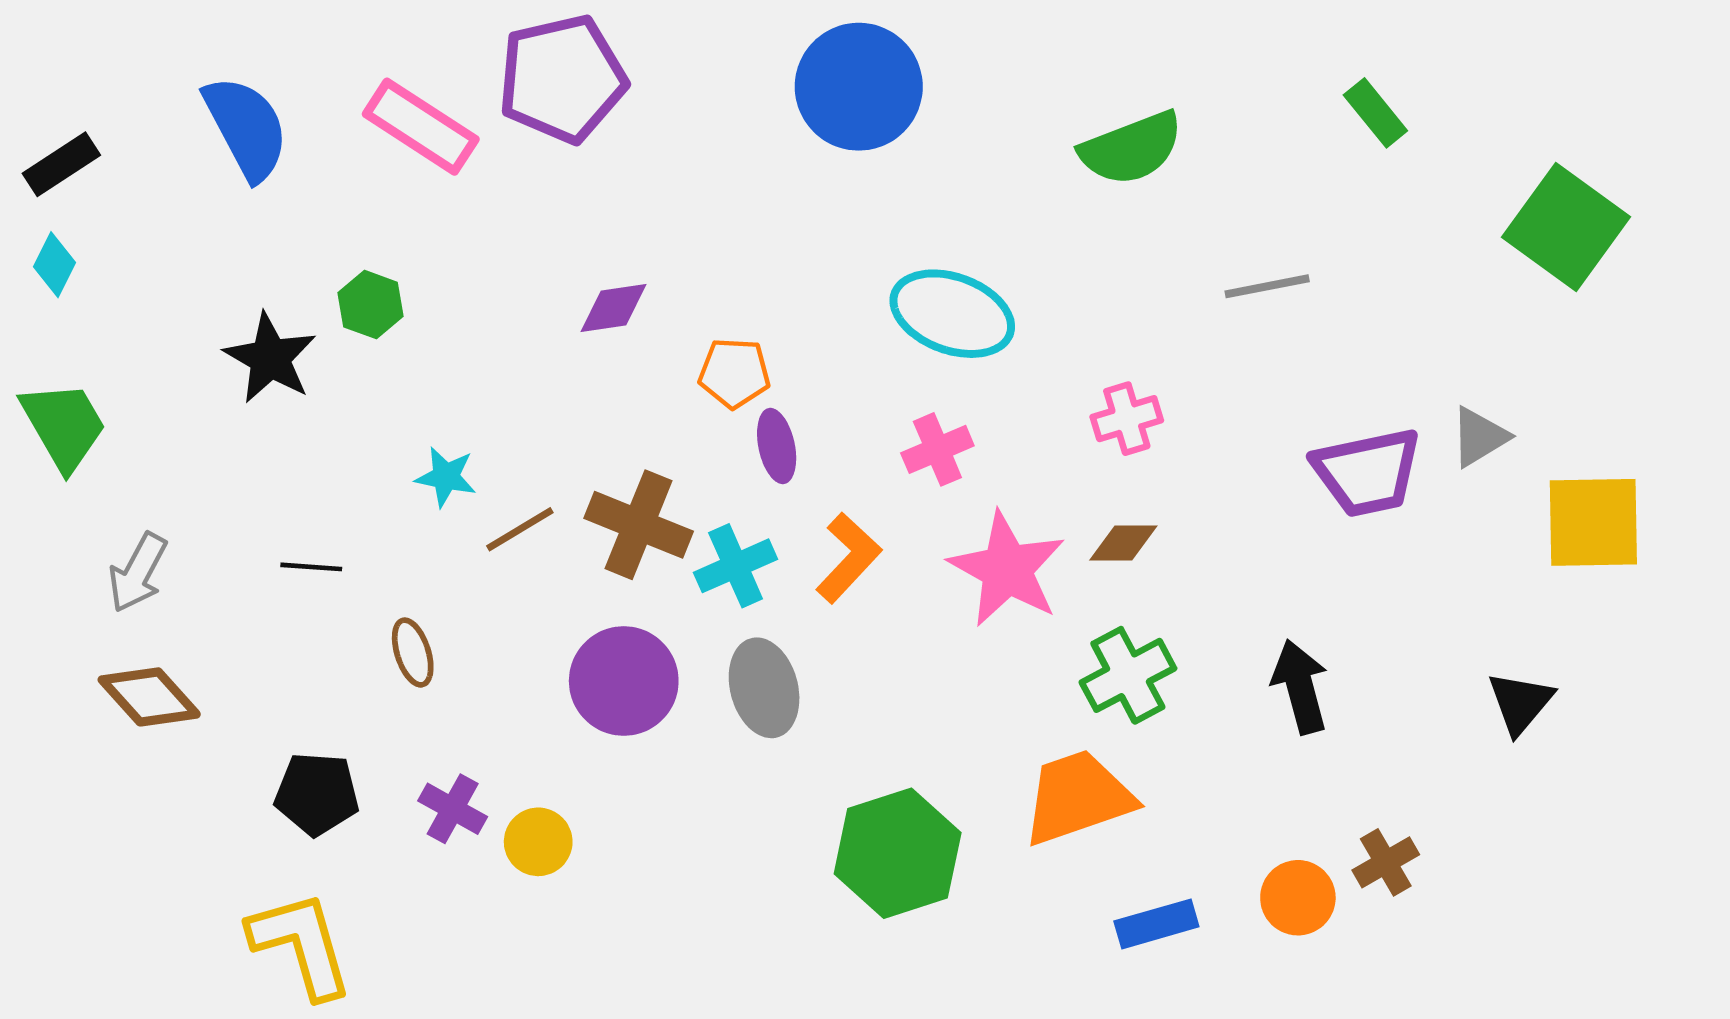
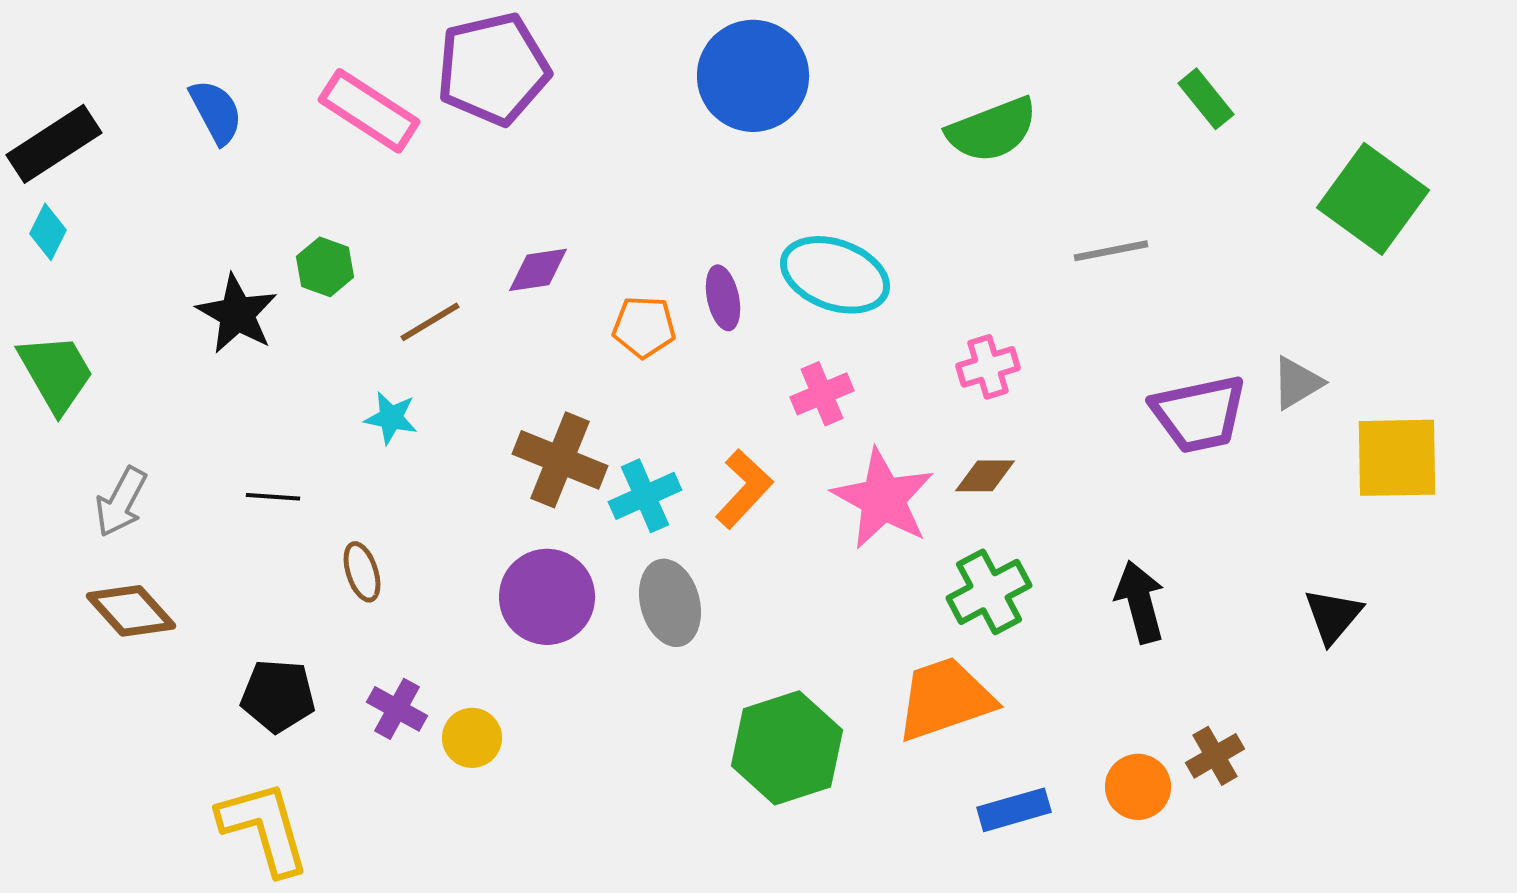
blue semicircle: (246, 128) -> (216, 112), size x0.7
black rectangle: (61, 164) -> (54, 144), size x1.4
purple ellipse: (777, 446) -> (723, 298), moved
brown line: (520, 529) -> (430, 322), moved

